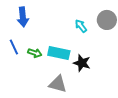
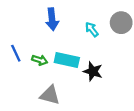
blue arrow: (23, 17) -> (52, 19), moved
gray triangle: (58, 84) -> (50, 95), moved

